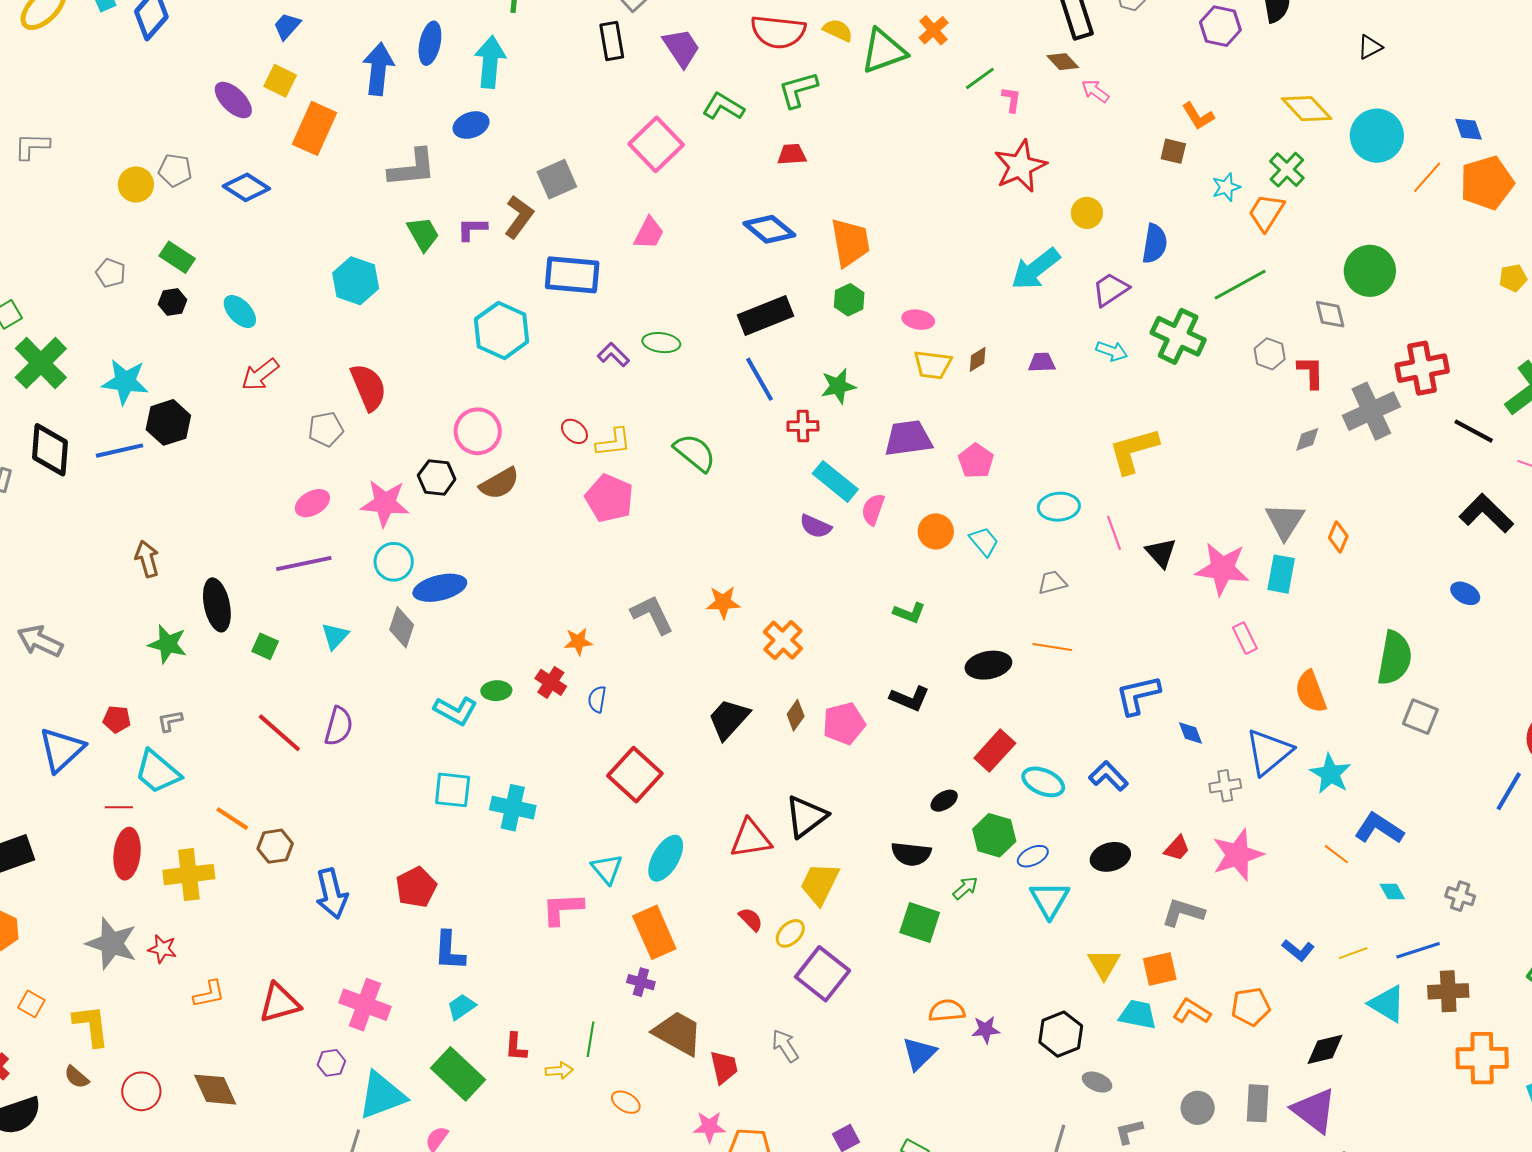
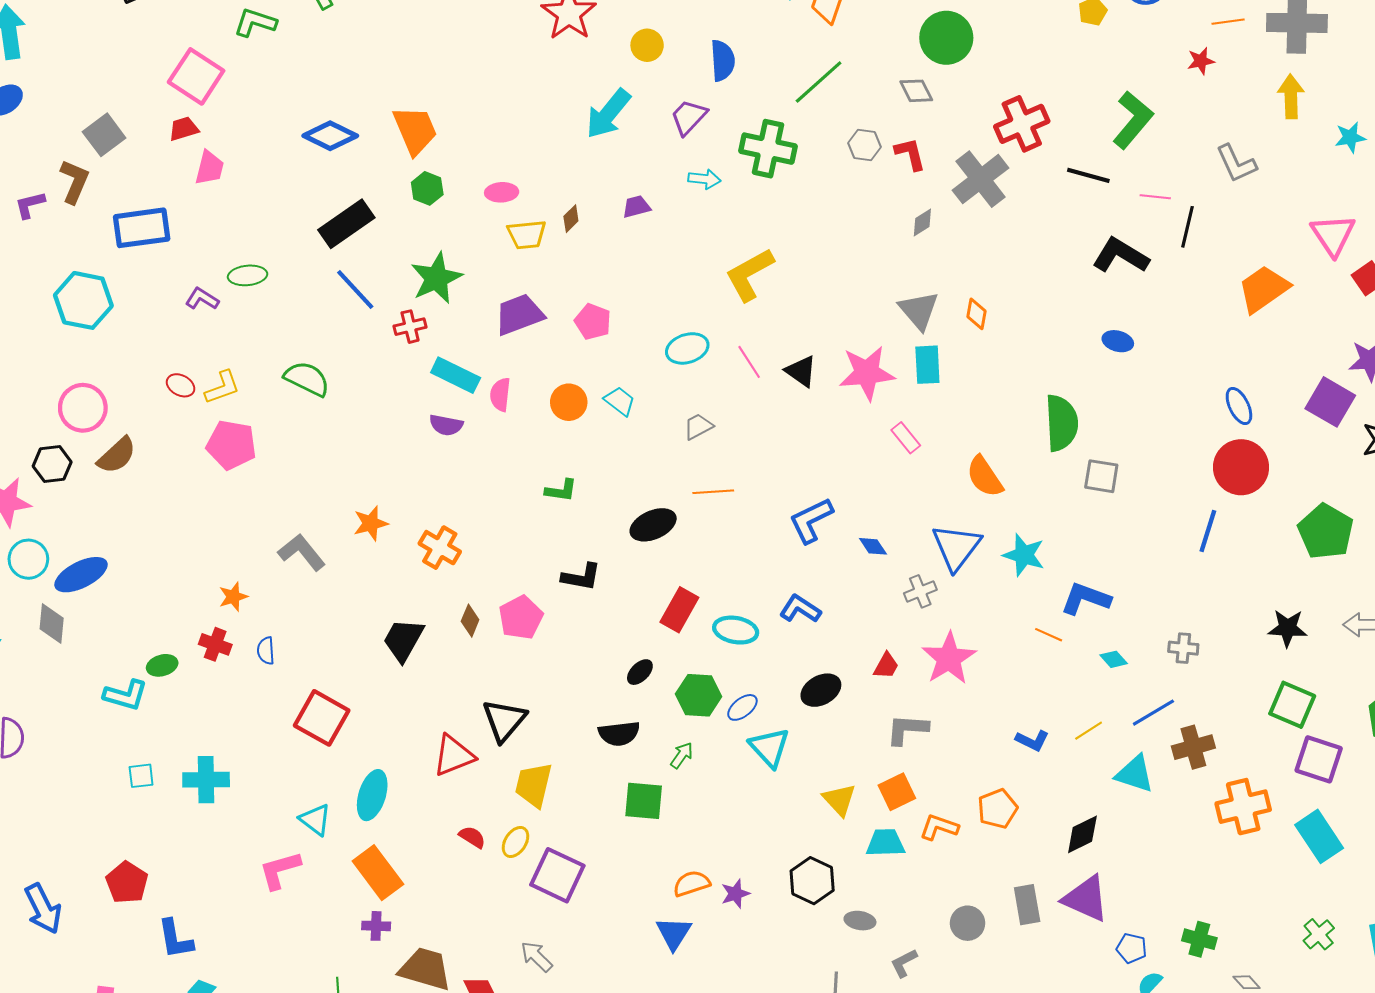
red trapezoid: (792, 154) -> (184, 129), moved
green star: (838, 386) -> (436, 278), size x1.4
cyan square: (453, 790) -> (141, 776), size x0.7

